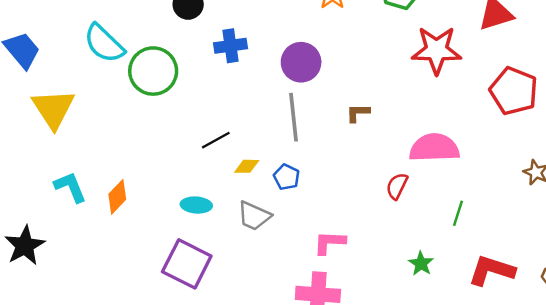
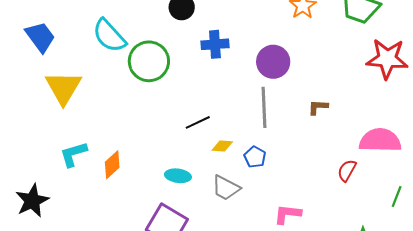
cyan L-shape: (70, 187) -> (73, 154), turned -88

